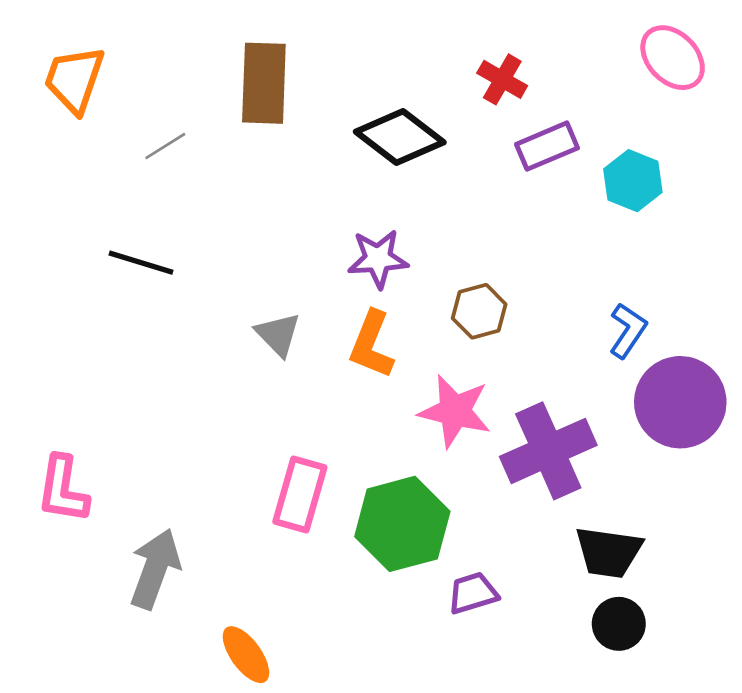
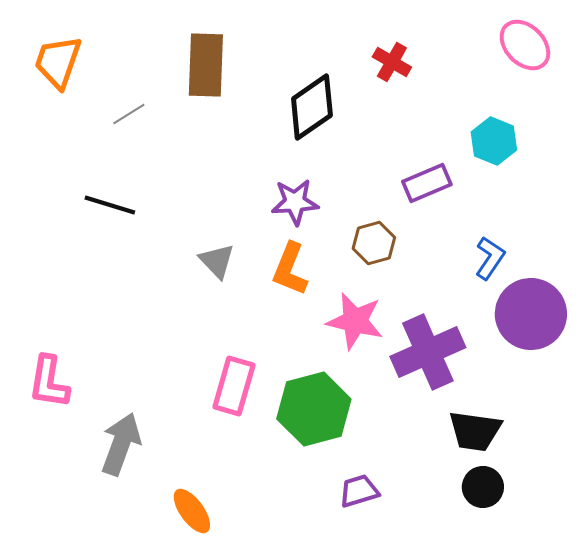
black diamond: (400, 137) -> (312, 107), turned -72
purple rectangle: (547, 146) -> (427, 183), moved
purple trapezoid: (473, 593) -> (359, 491), moved

